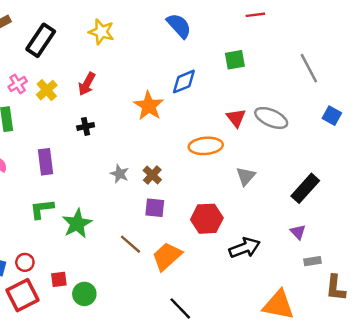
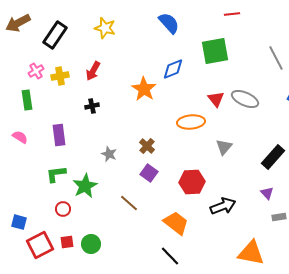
green square: (235, 60) -> (215, 51), size x1.6
yellow cross: (47, 90) -> (60, 76), turned 30
gray star: (120, 174) -> (109, 154), moved
purple square: (155, 208) -> (149, 173), turned 30
orange trapezoid: (167, 256) -> (176, 223), moved, turned 80
red circle: (25, 262) -> (63, 209), moved
red square: (59, 279) -> (67, 242), moved

